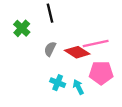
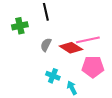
green cross: (22, 28) -> (20, 26), turned 35
cyan arrow: (78, 87) -> (72, 88), moved

